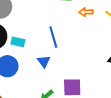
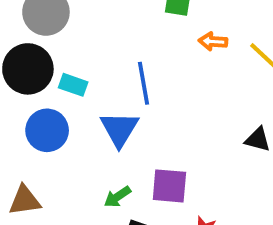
blue triangle: (44, 61) -> (119, 129), size x1.5

